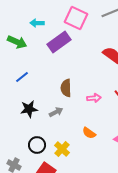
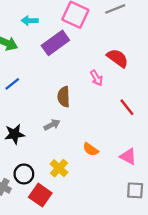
pink arrow: (94, 98) -> (96, 78), moved, turned 64
black star: (29, 109) -> (15, 134), moved
black circle: (37, 145) -> (24, 174), moved

